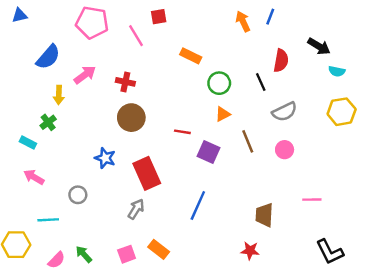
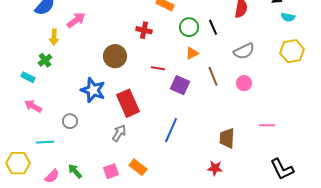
red cross: (125, 82) -> (144, 30), moved
black line: (261, 82) -> (213, 27), moved
blue star: (105, 158) -> (93, 90), size x1.4

